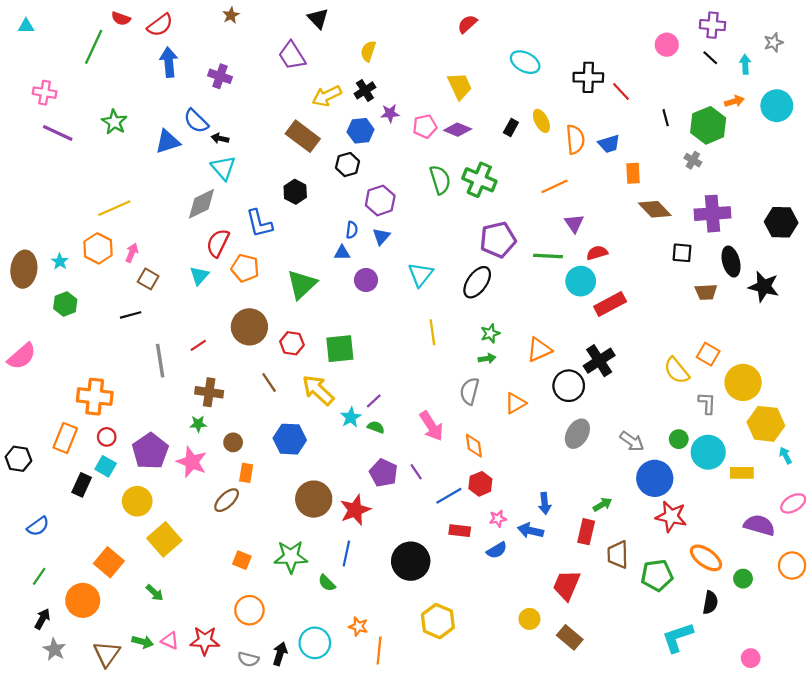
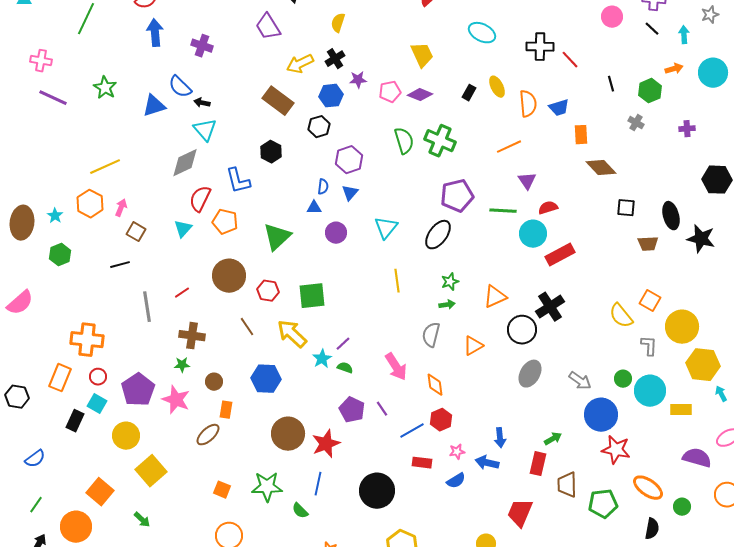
green hexagon: (708, 125) -> (650, 91), size x0.7
purple cross: (713, 214) -> (687, 129), moved, size x0.5

